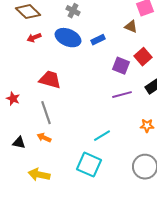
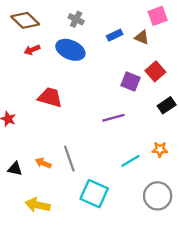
blue rectangle: (98, 40) -> (115, 35), moved
purple line: (122, 95) -> (113, 118), moved
gray line: (46, 113) -> (69, 159), moved
cyan line: (102, 136) -> (130, 161), moved

